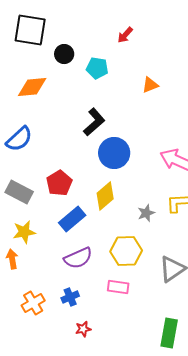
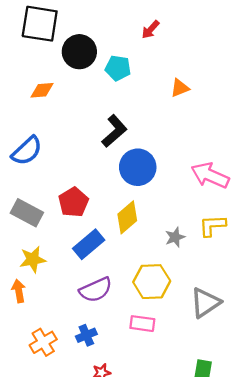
black circle: (64, 54) -> (79, 52), size x1.5
orange diamond: (32, 87) -> (42, 90), size x0.7

